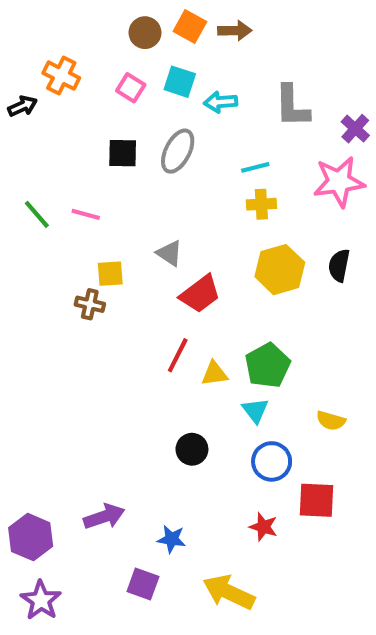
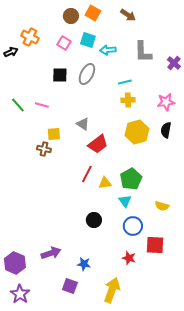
brown arrow: (235, 31) -> (128, 15), moved, turned 35
pink star: (339, 182) -> (166, 102), moved, size x0.7
yellow arrow: (229, 592) -> (112, 290), turned 85

